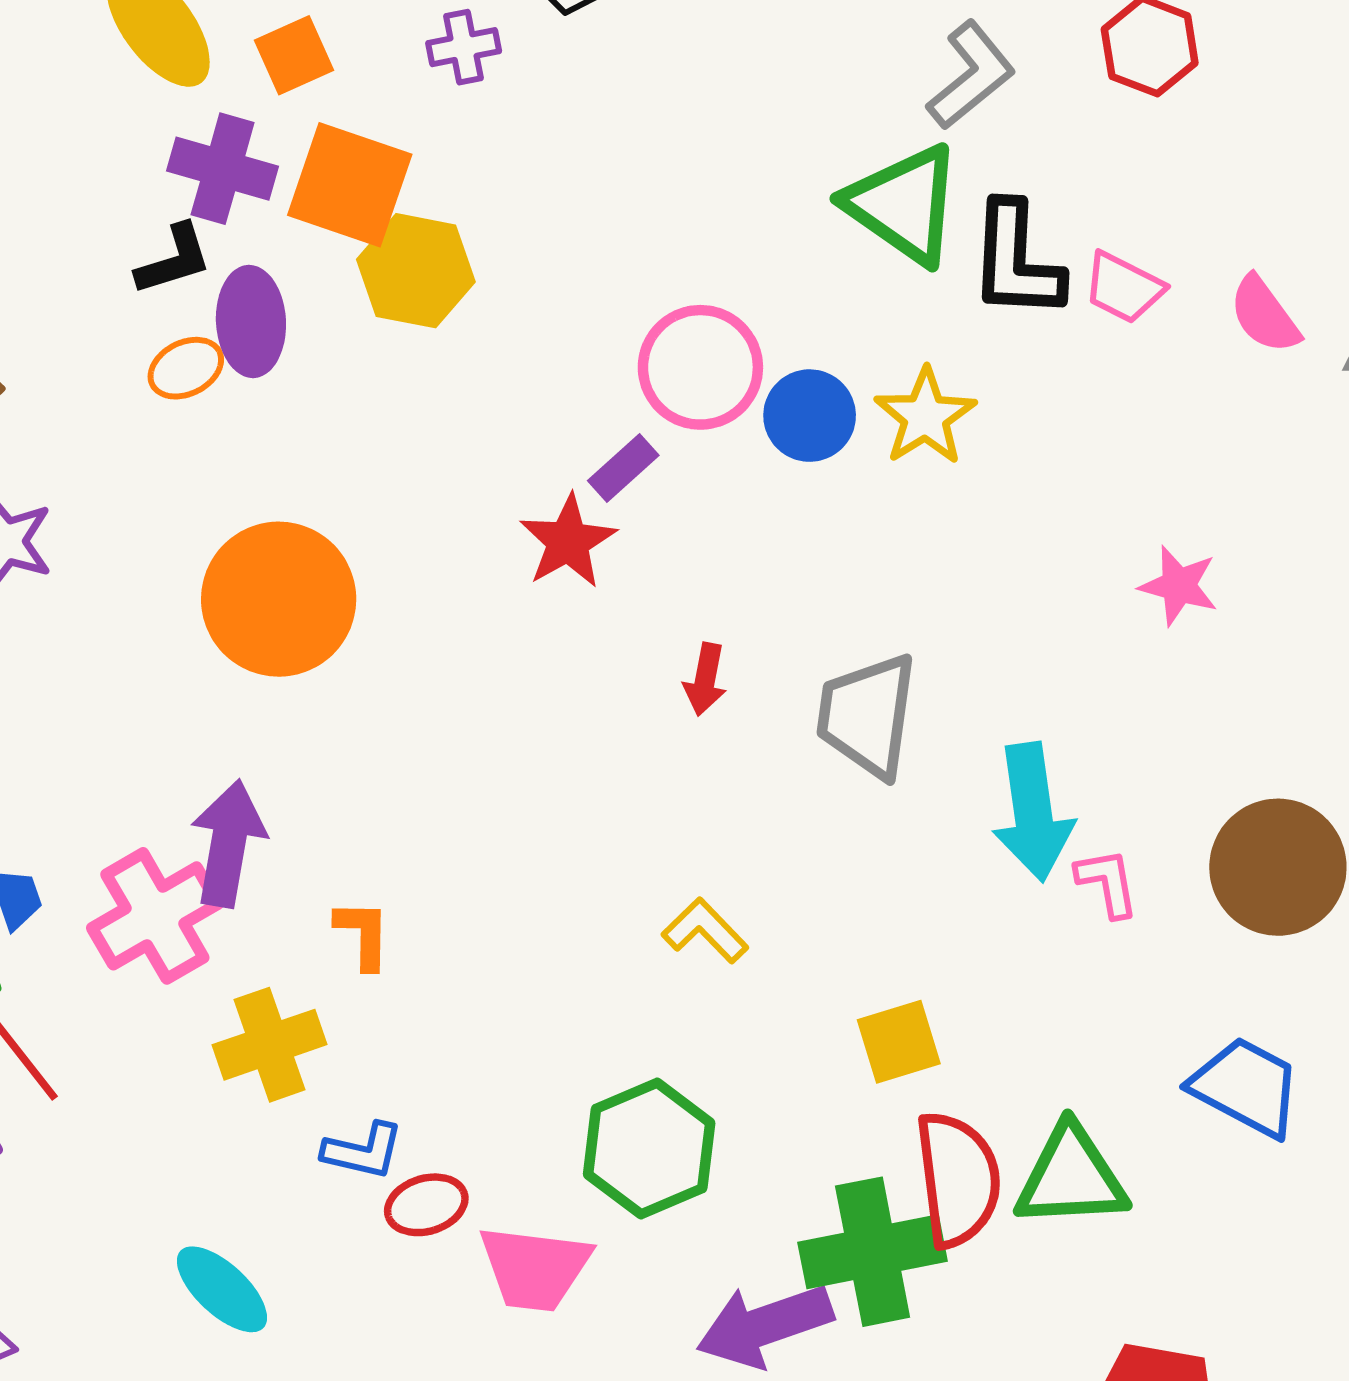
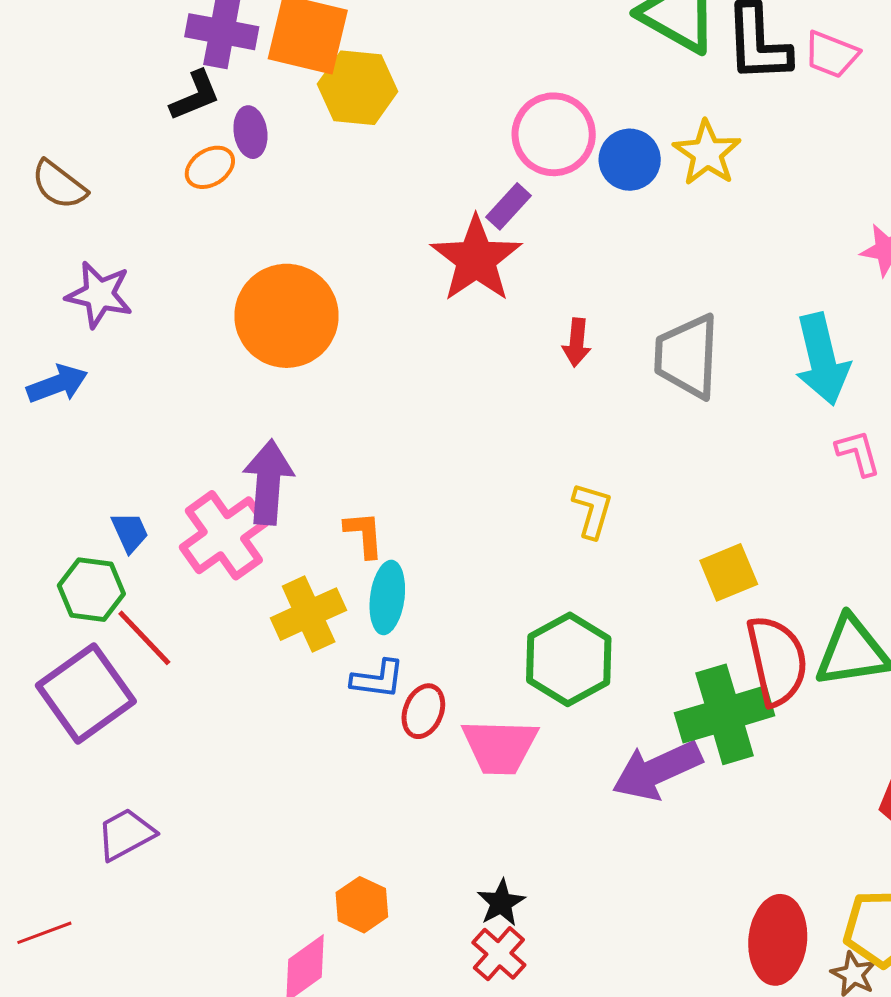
purple ellipse: (251, 322) -> (250, 132), size x0.7
red star: (568, 542) -> (476, 259), size x1.4
cyan arrow: (1033, 812) -> (822, 359), moved
yellow L-shape: (705, 931) -> (592, 510), turned 66
red ellipse: (426, 1205) -> (423, 711), turned -46
cyan ellipse: (222, 1289) -> (387, 597), moved, turned 60

